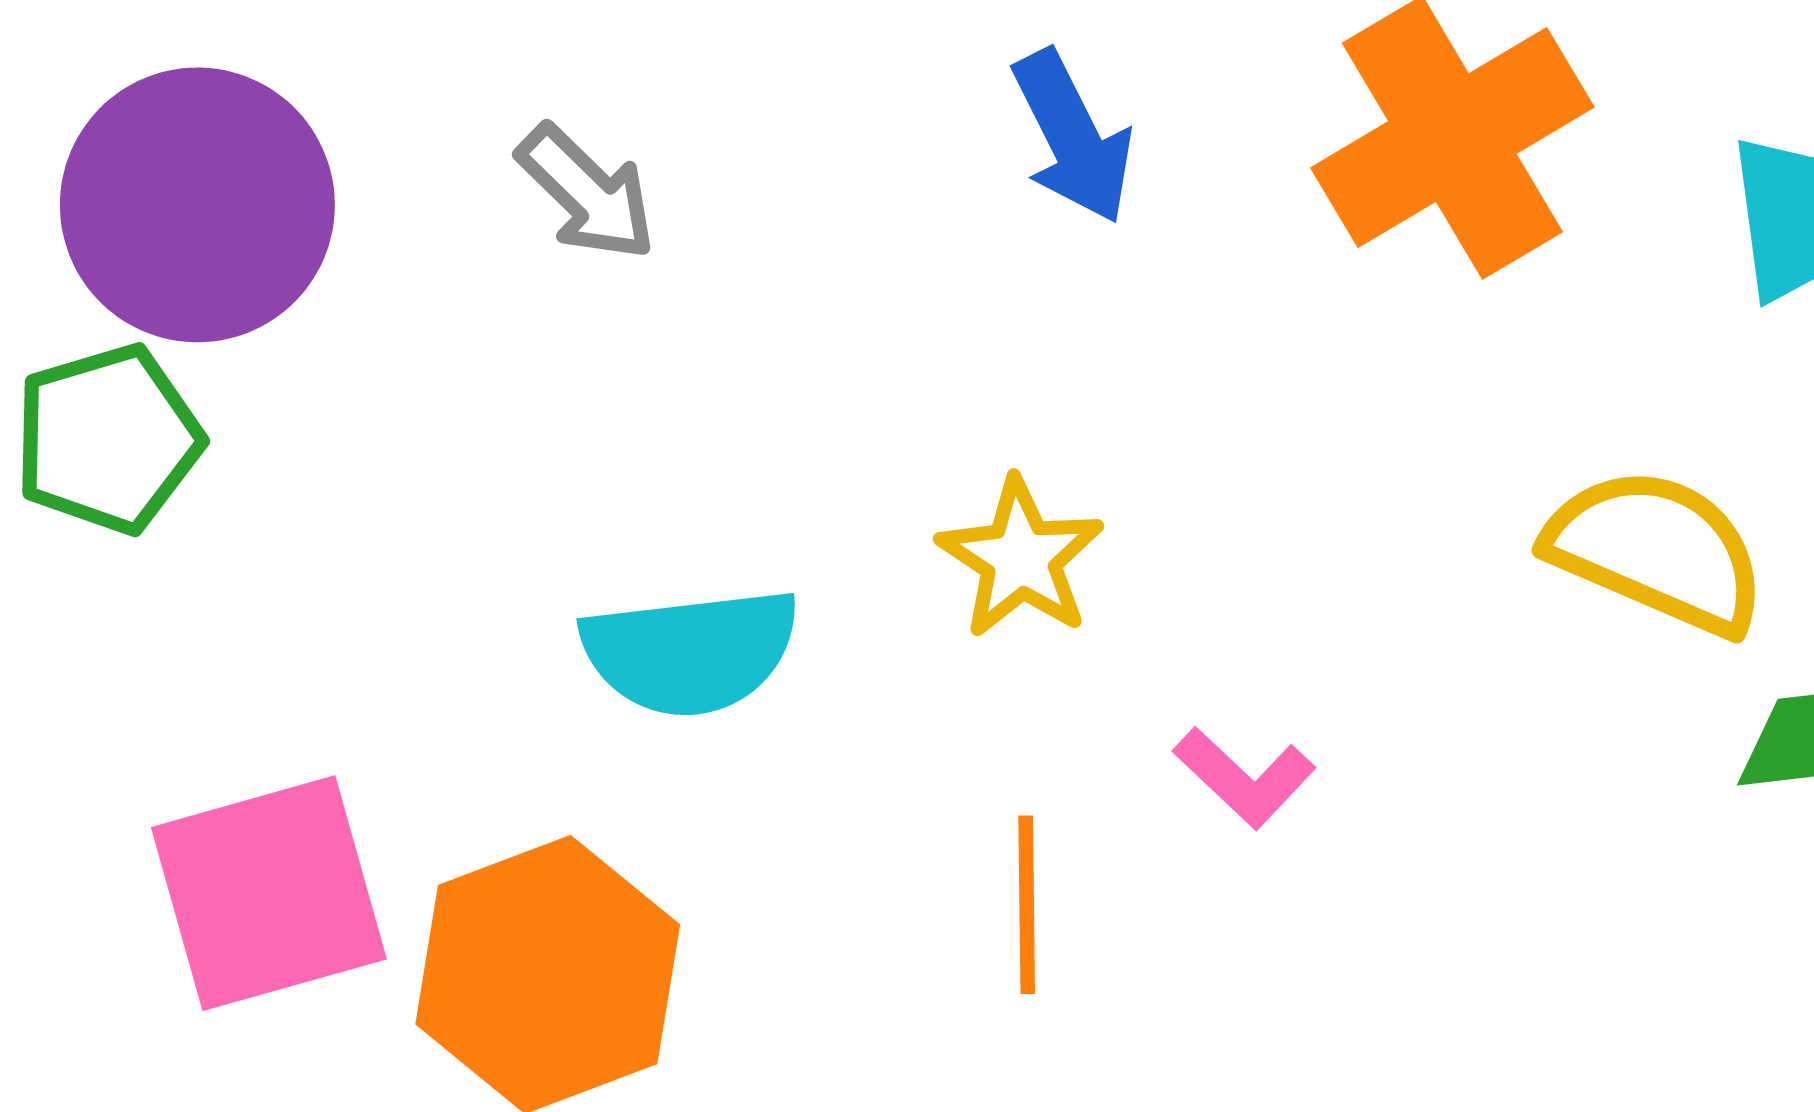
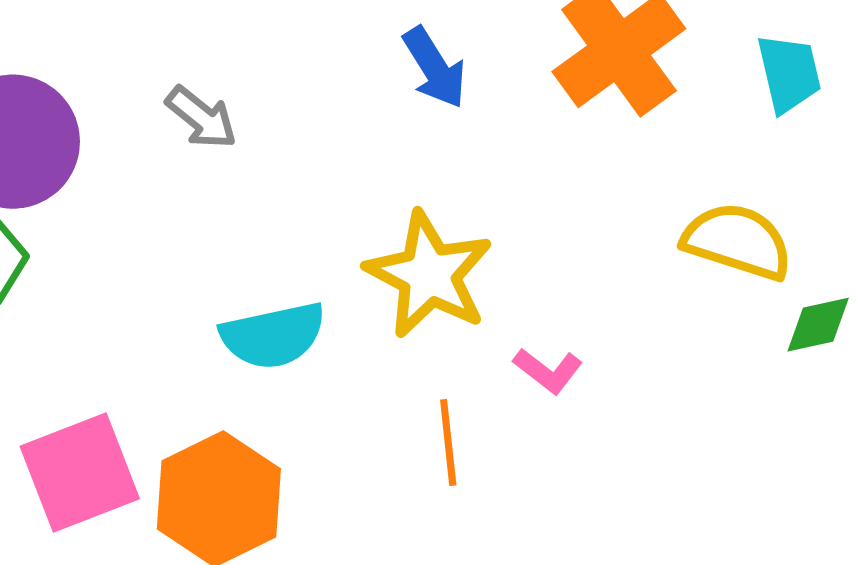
yellow star: (1021, 558) -> (429, 275), size x1.6

